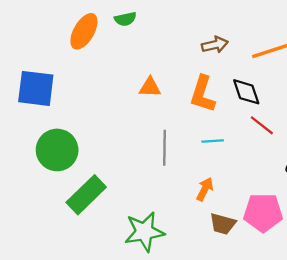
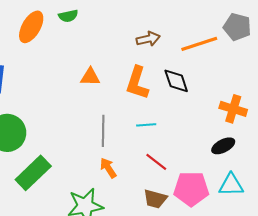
red line: (262, 125) -> (156, 162), moved
orange arrow: (205, 189) -> (108, 168), moved, turned -60

